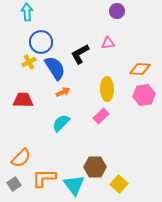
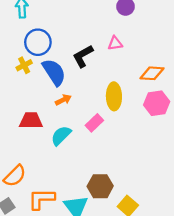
red trapezoid: (23, 100) -> (31, 121), moved
pink rectangle: (101, 116) -> (94, 123), moved

